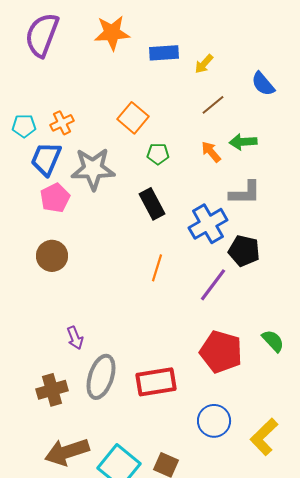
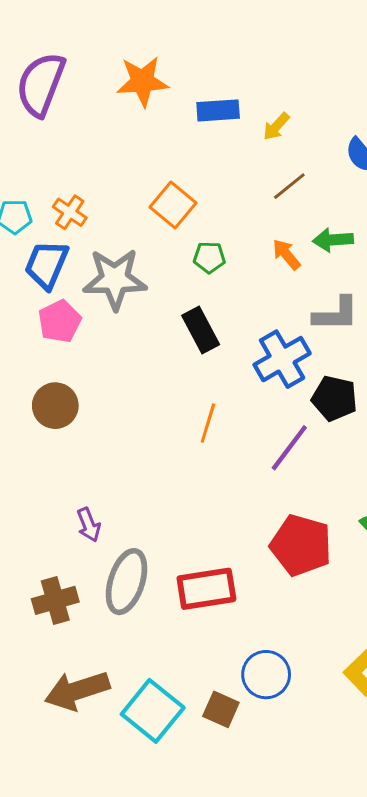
orange cross: (62, 123) -> (70, 212), turned -30
blue circle: (214, 421) -> (266, 675), moved

